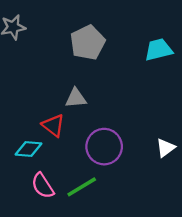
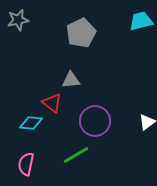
cyan trapezoid: (159, 50) -> (141, 21), moved
pink semicircle: (43, 186) -> (26, 164), moved, turned 45

